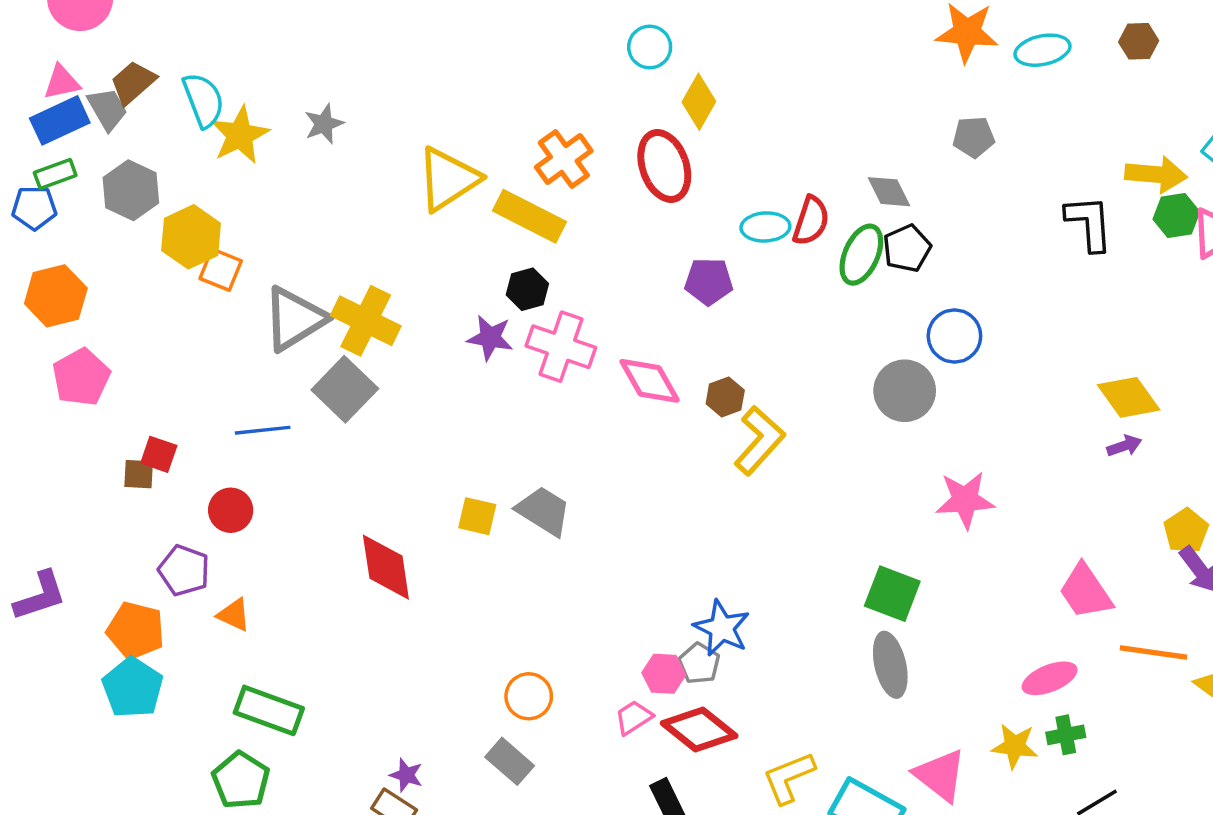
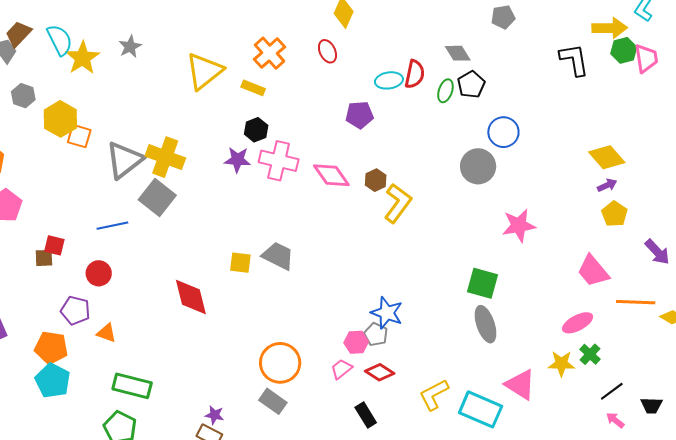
red ellipse: (664, 166) -> (327, 51), size x0.6
gray hexagon: (131, 190) -> (23, 96), size x0.7
yellow rectangle: (529, 216) -> (253, 88), size x0.6
green ellipse: (861, 255) -> (445, 91), size x0.7
yellow pentagon: (1186, 531) -> (614, 214), moved
orange circle: (529, 696) -> (280, 363), size x1.5
red diamond: (699, 730) -> (380, 372), size x0.7
green cross: (1066, 735) -> (590, 354), turned -30

